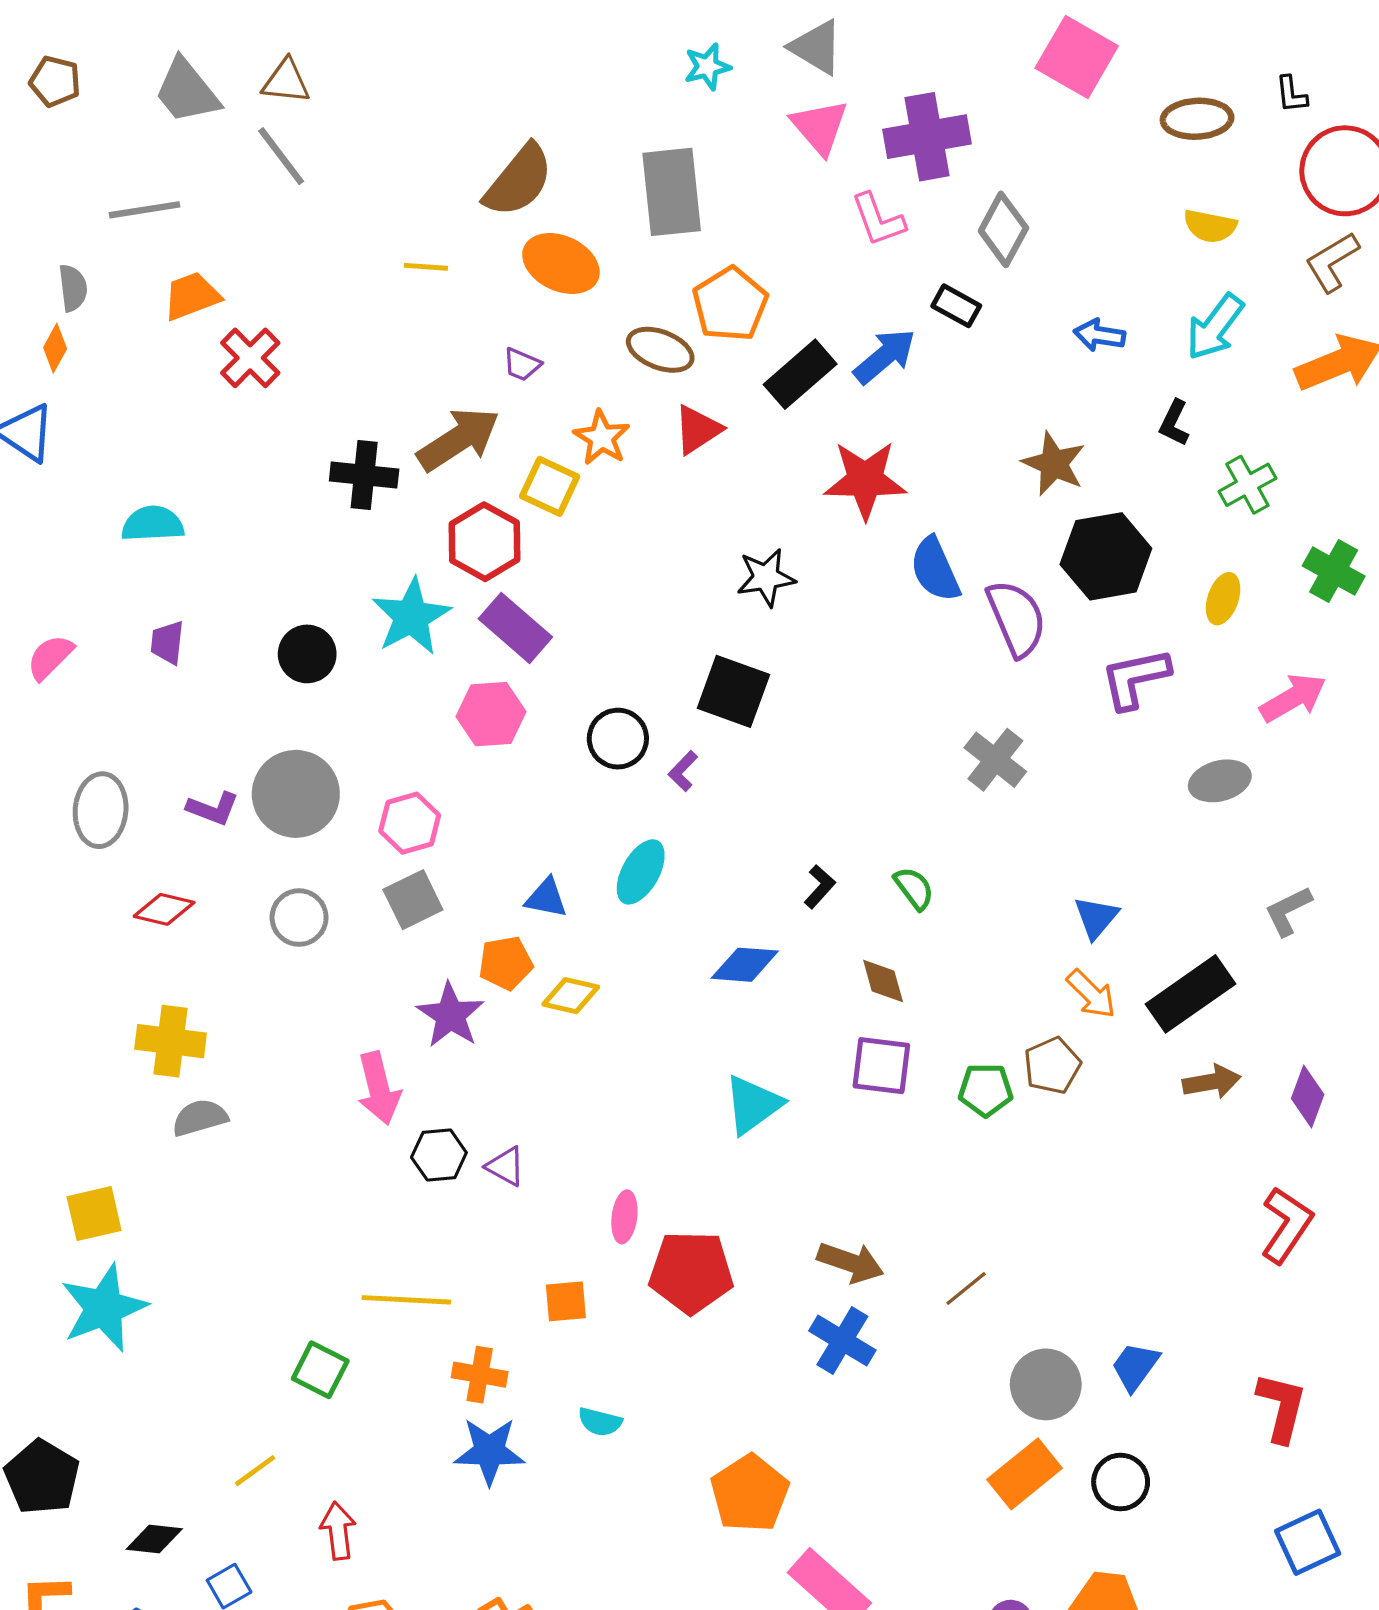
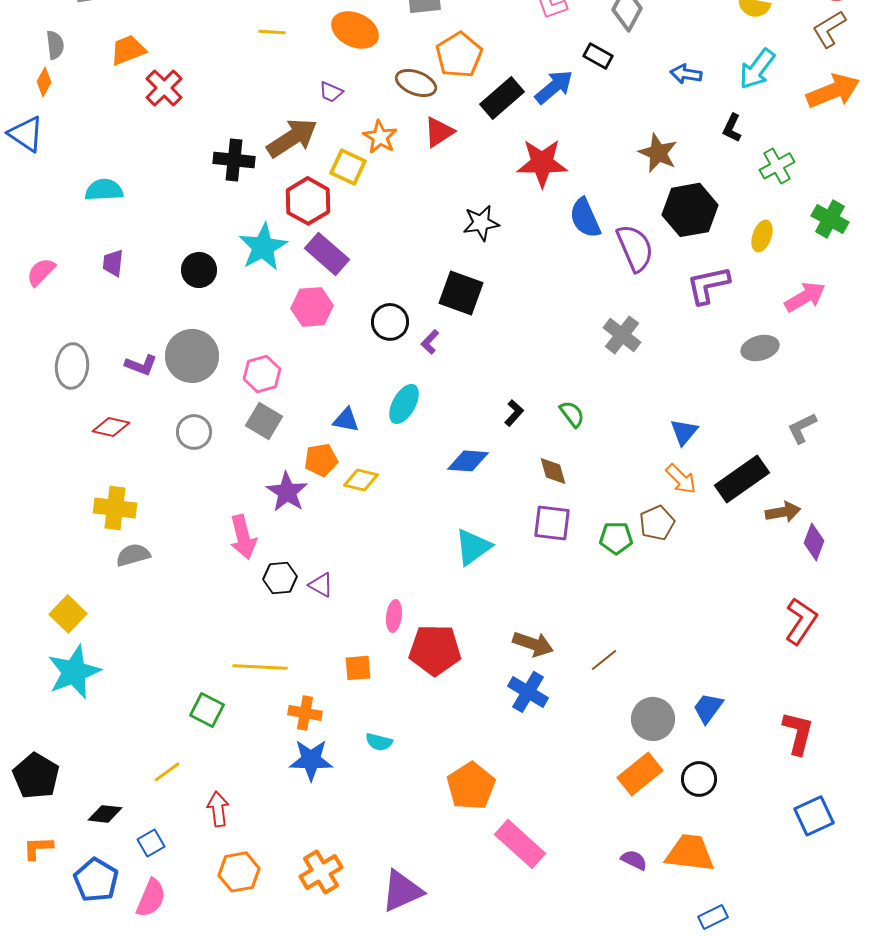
gray square: (413, 900) -> (264, 421), turned -33
brown arrow: (1212, 1082) -> (783, 512), moved
yellow square: (94, 1214) -> (68, 614), turned -33

